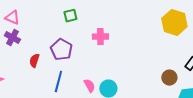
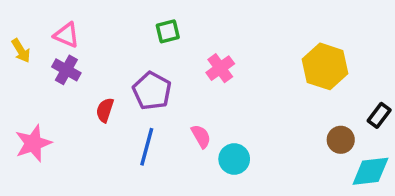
yellow hexagon: (174, 23) -> (325, 66), moved
pink cross: (100, 37) -> (220, 68), turned -35
pink semicircle: (89, 86) -> (201, 136), moved

